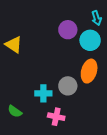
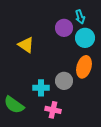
cyan arrow: (96, 18) -> (80, 17), moved
yellow triangle: (14, 45) -> (26, 45), moved
green semicircle: (15, 111) -> (14, 105), size x1.5

